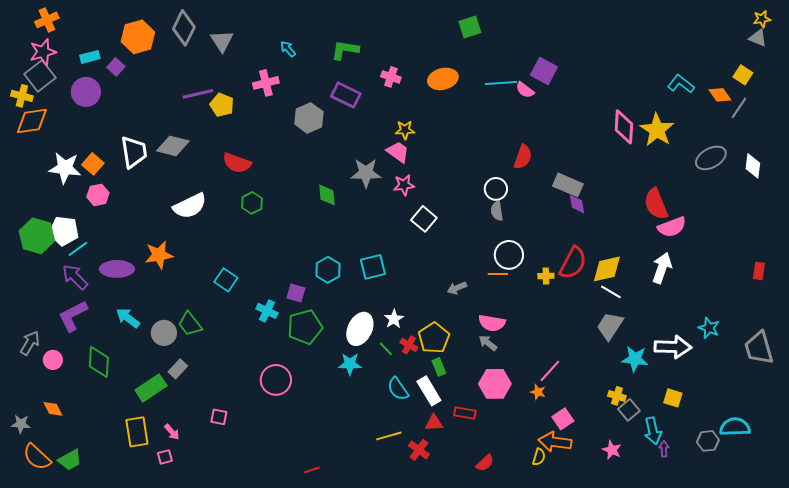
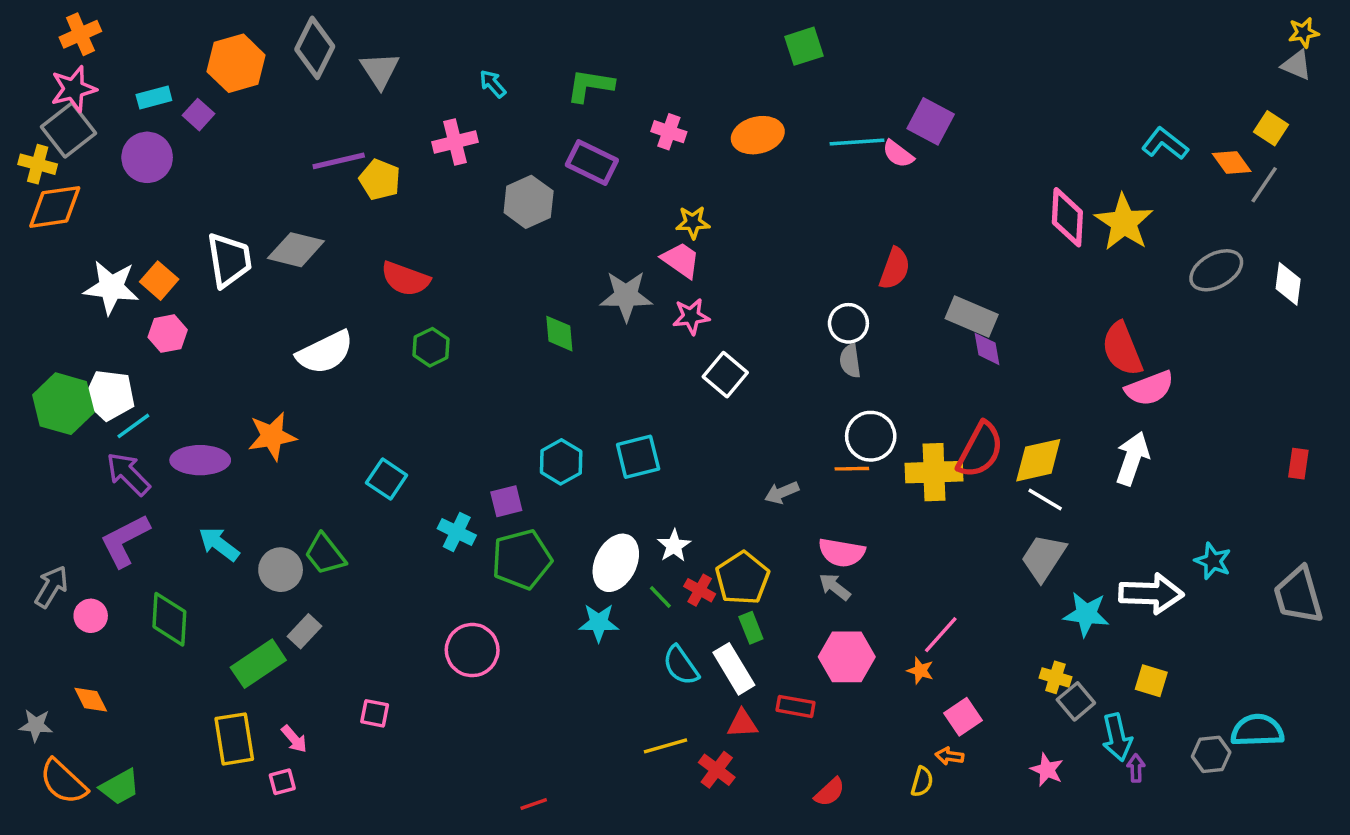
yellow cross: (546, 276) -> (934, 472), size x2.0
purple square: (296, 293) -> (506, 501), turned -30
orange arrow: (555, 442) -> (949, 756), size x0.5

